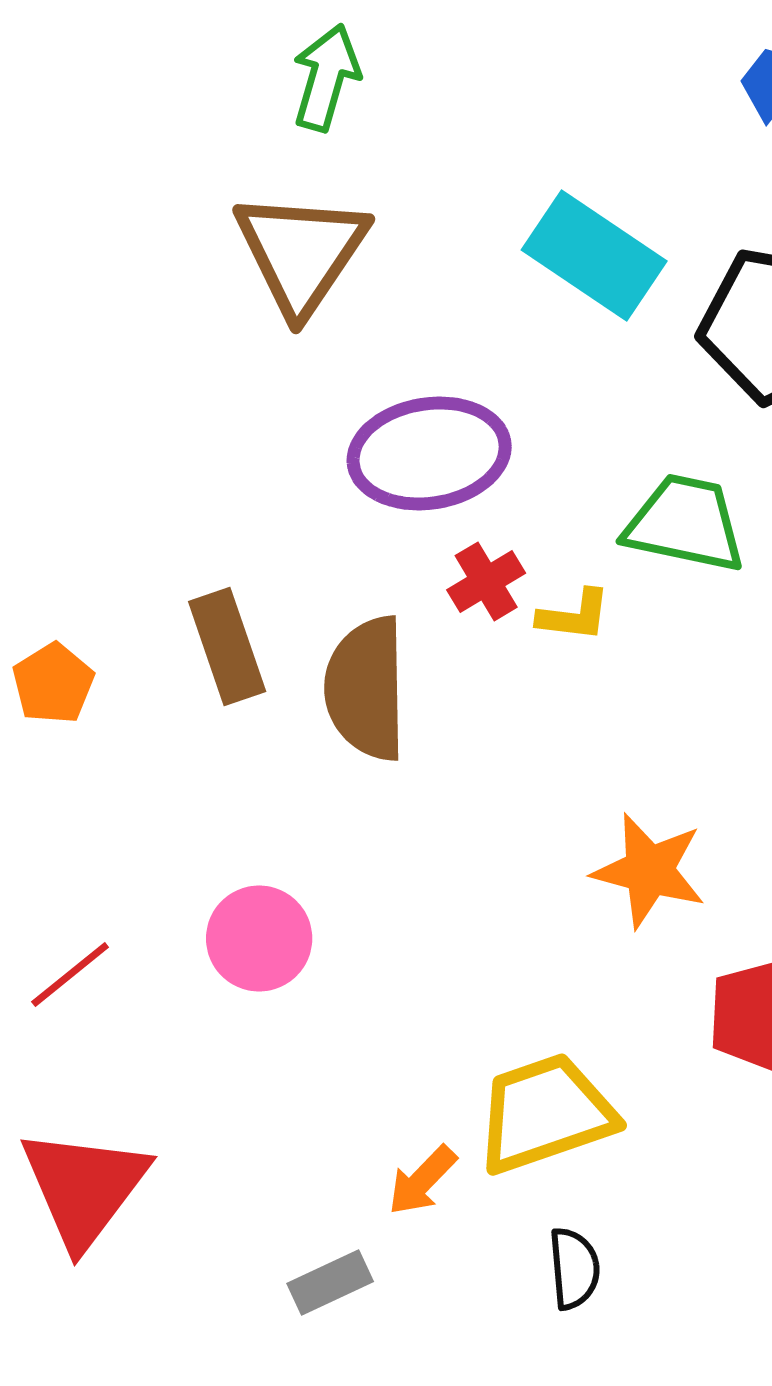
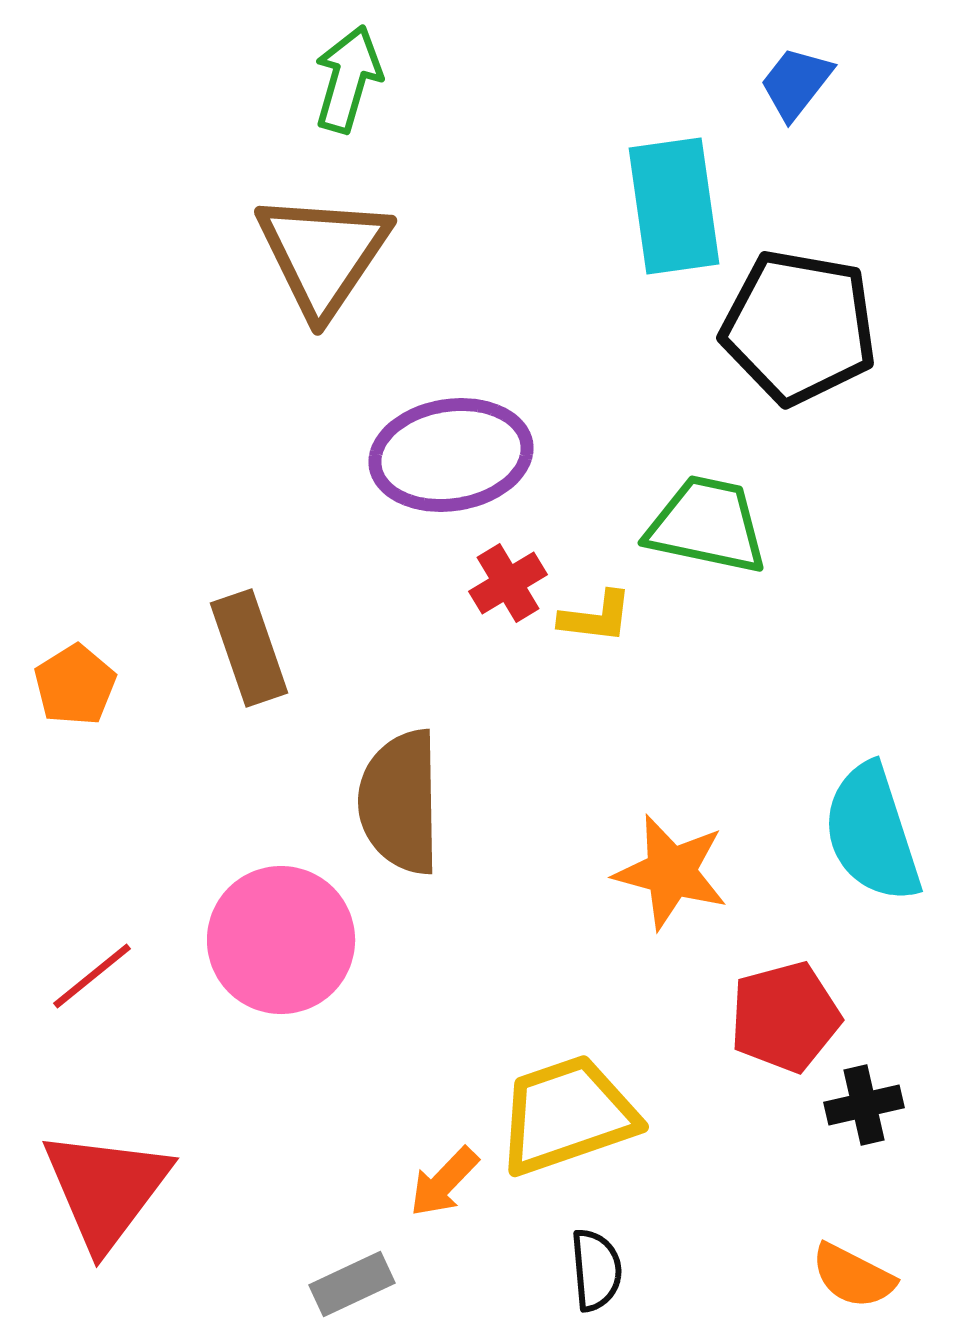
cyan rectangle: (594, 255) -> (674, 206), moved, turned 48
brown semicircle: (366, 688) -> (400, 802), moved
pink circle: (259, 938) -> (281, 940), size x1.4

